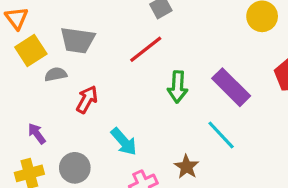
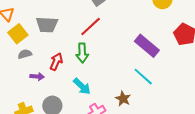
gray semicircle: (56, 74) -> (25, 54), moved
green arrow: (178, 87) -> (82, 53), moved
purple arrow: (37, 134) -> (37, 77), moved, turned 136

